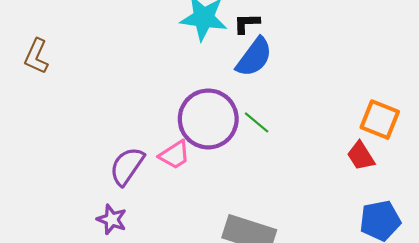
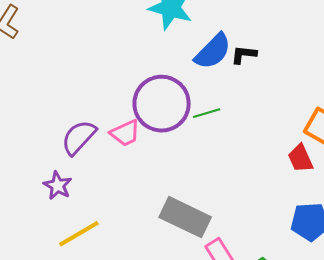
black L-shape: (247, 23) -> (244, 55), moved
green line: (257, 122) -> (207, 113), turned -64

